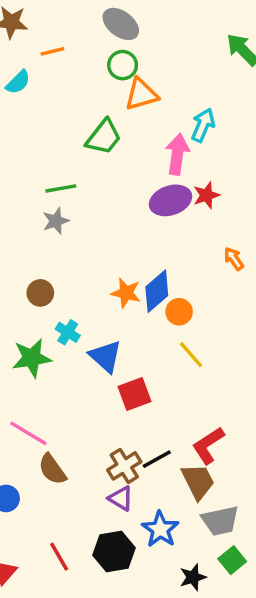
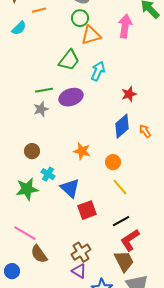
cyan arrow: (203, 125) -> (98, 71), moved
pink arrow: (177, 154) -> (125, 26), moved
purple ellipse: (170, 200) -> (71, 97), moved
blue diamond: (157, 291) -> (122, 126), moved
black line: (157, 459) -> (121, 221), moved

